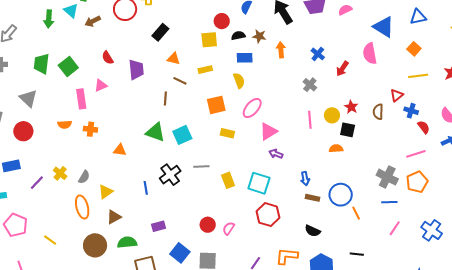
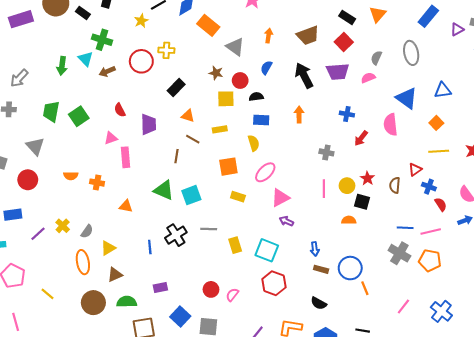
brown star: (259, 36) -> (216, 73), moved
blue cross: (318, 54) -> (347, 114), moved, turned -32
gray cross: (310, 85) -> (326, 152), turned -32
pink rectangle: (81, 99) -> (126, 157), moved
orange pentagon: (417, 182) -> (430, 260), turned 30
blue line: (389, 202) -> (405, 228), moved

